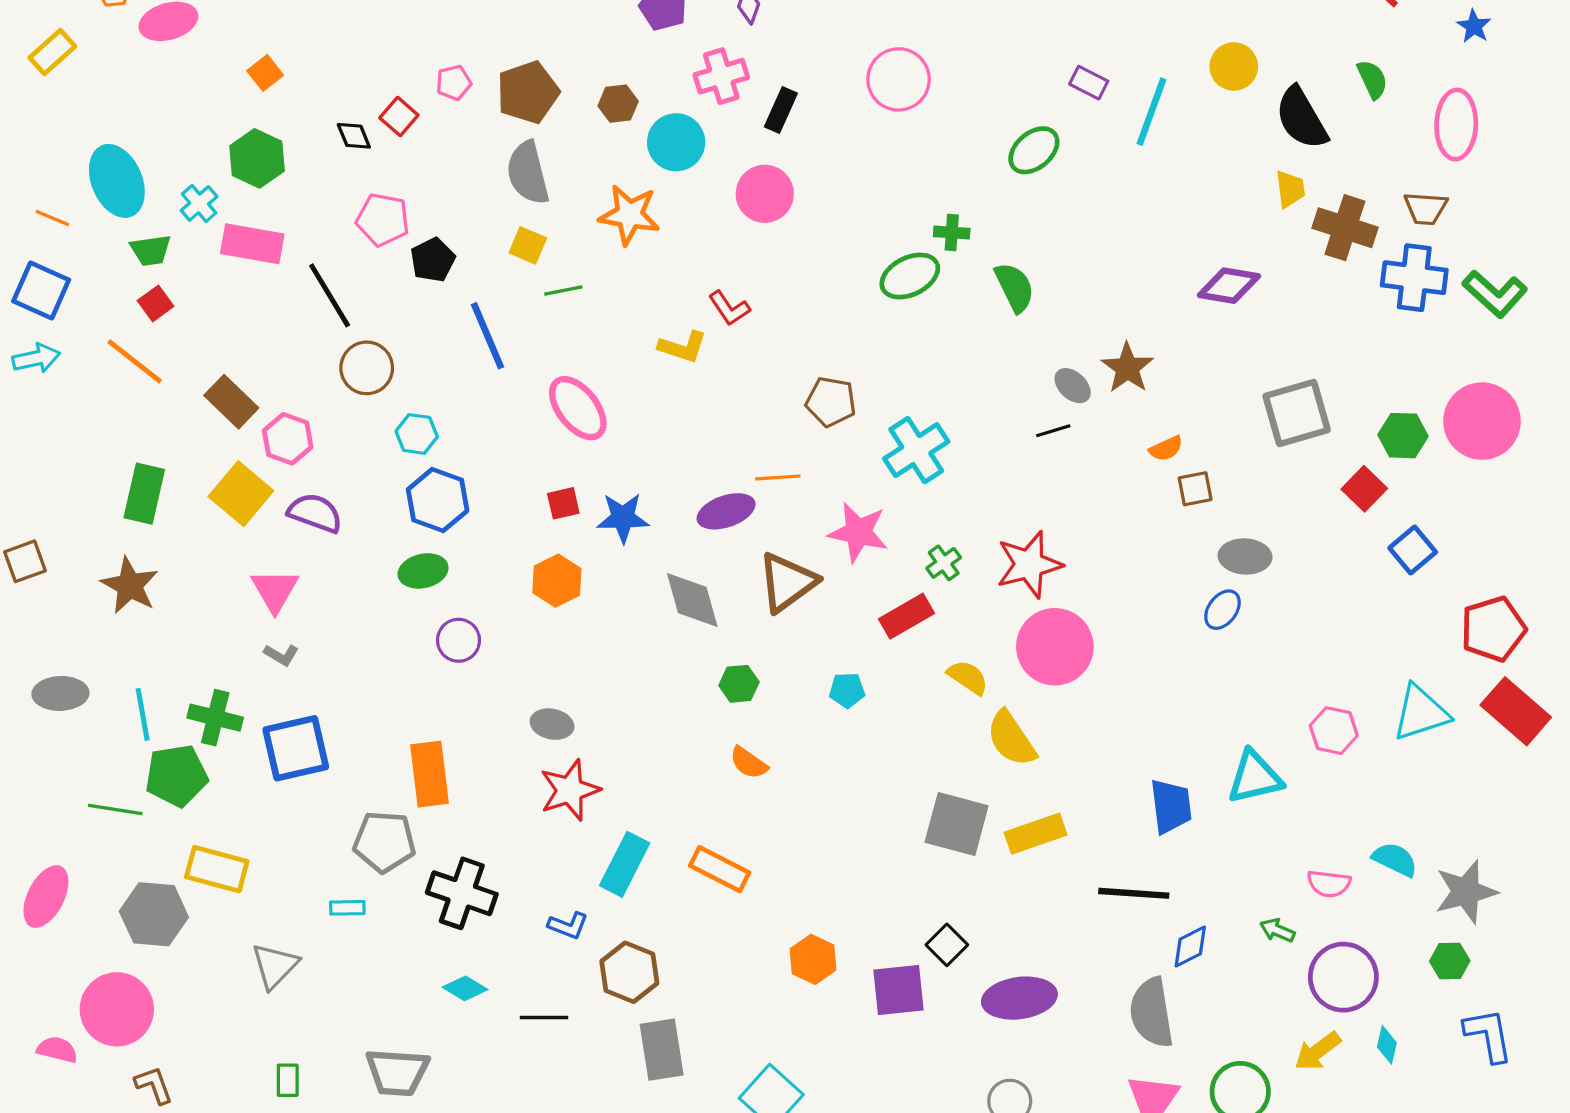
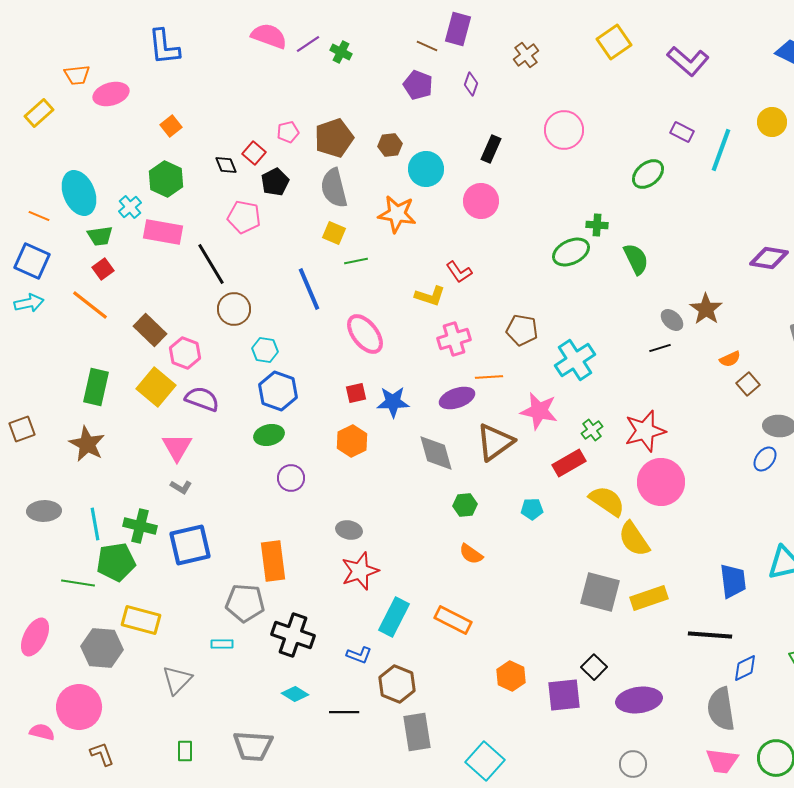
pink cross: (721, 76) -> (454, 339), moved
black pentagon: (433, 260) -> (275, 182), moved
brown square: (1195, 489) -> (748, 384), turned -30
yellow semicircle: (968, 677) -> (607, 501), size x1.4

